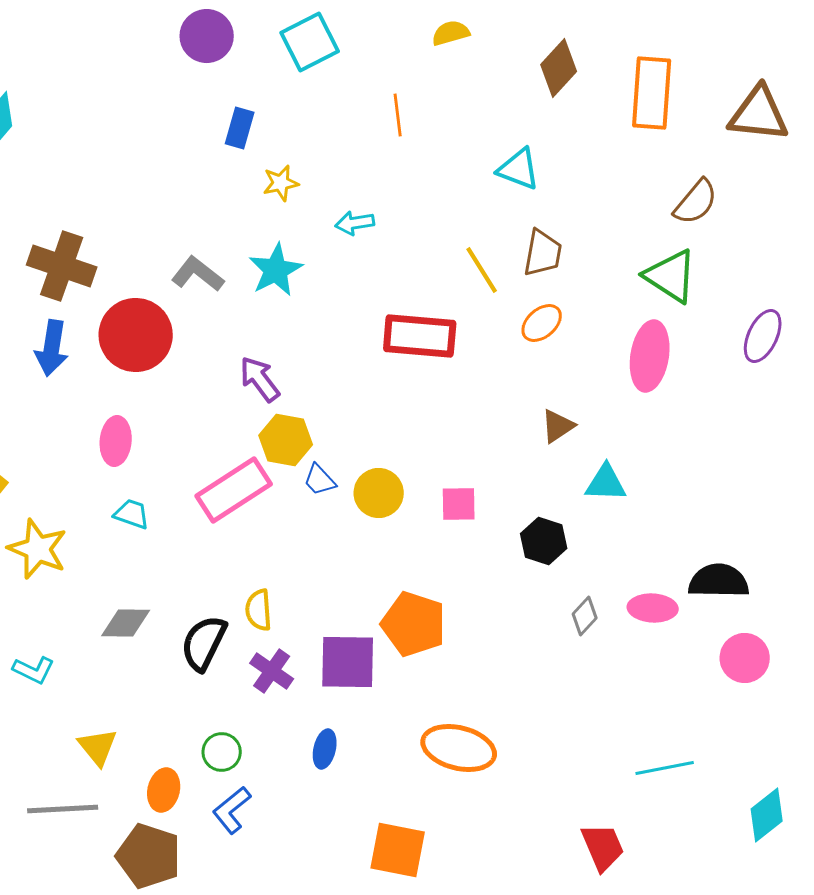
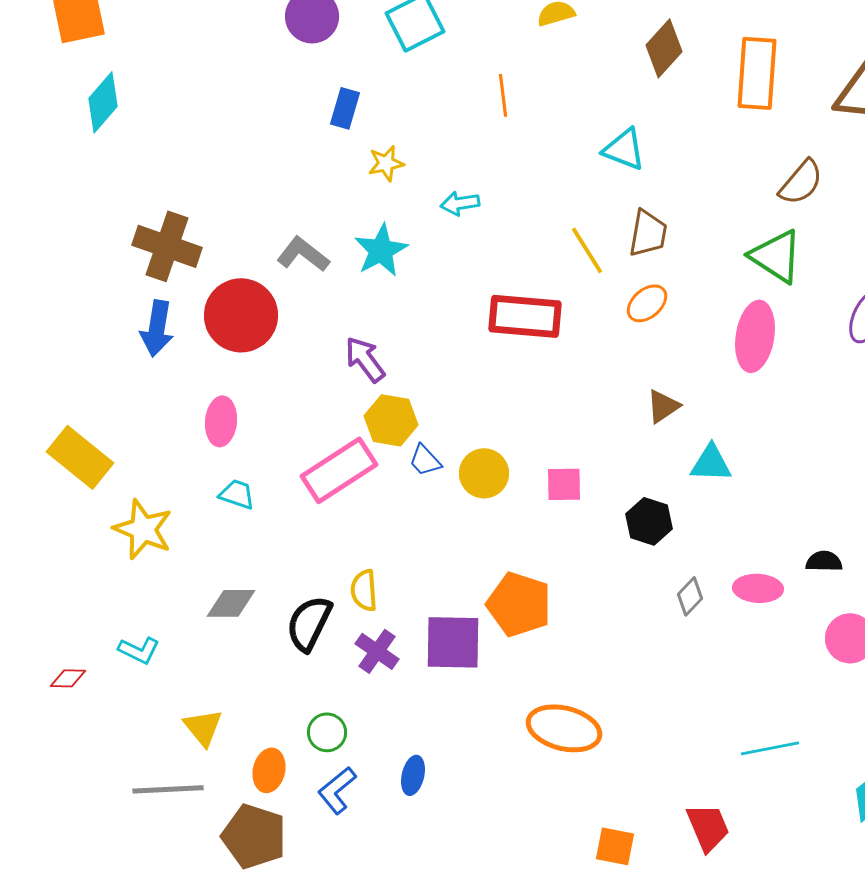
black semicircle: (719, 581) -> (824, 561), size x0.6
blue ellipse: (325, 749) -> (413, 775), moved
orange square: (398, 850) -> (615, 846), moved, size x0.7

